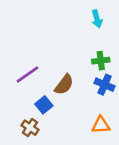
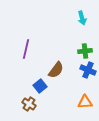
purple line: (27, 74) -> (26, 49), moved, turned -42

